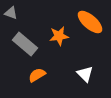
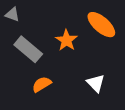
orange star: (59, 36) -> (66, 40), turned -30

